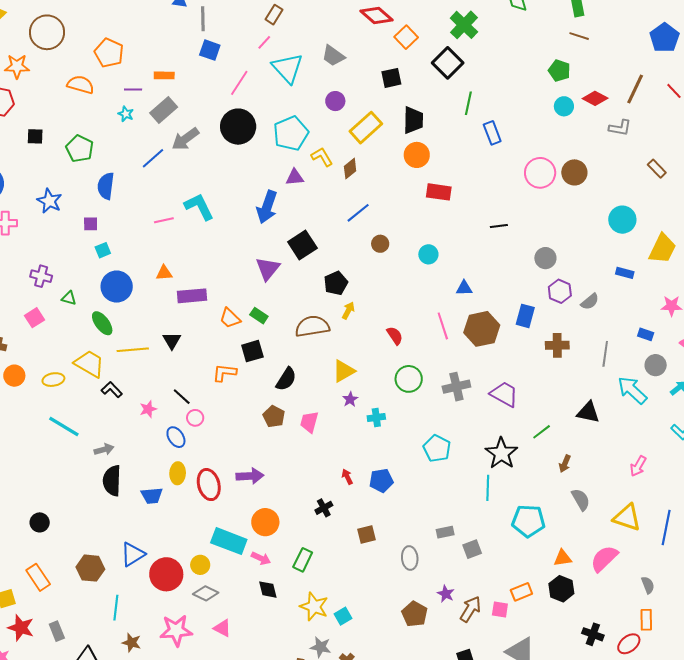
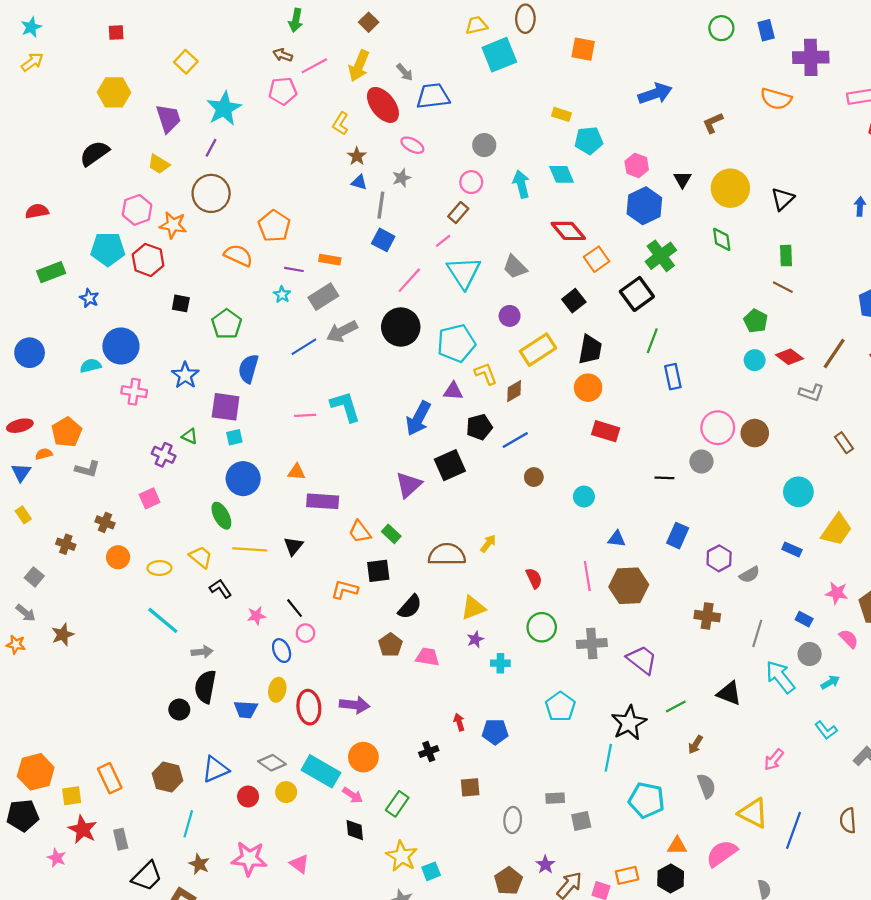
black square: (391, 78) -> (574, 301), turned -35
purple square: (91, 224) -> (226, 407), size x1.8
gray circle: (545, 258) -> (701, 461), moved
black pentagon: (336, 283) -> (479, 427), moved
green triangle: (69, 298) -> (190, 436), moved
blue rectangle: (525, 316) -> (678, 536), moved
yellow trapezoid: (89, 364) -> (201, 557), size x0.7
pink trapezoid: (309, 422) -> (427, 657), turned 75
black circle: (40, 522) -> (179, 710), moved
red circle: (166, 574) -> (248, 797), size x0.6
gray diamond: (206, 593) -> (272, 763), moved

